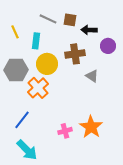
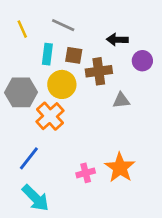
brown square: (70, 20) -> (74, 55), moved
yellow line: (15, 32) -> (22, 29), moved
gray triangle: (92, 76) -> (121, 100), turned -40

